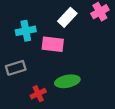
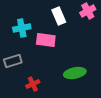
white rectangle: (67, 17) -> (59, 16), turned -66
green ellipse: (67, 81) -> (75, 73), moved

